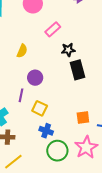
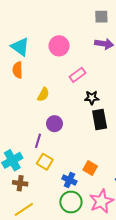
yellow square: (40, 108) -> (45, 162), moved
orange square: (83, 118) -> (90, 168), moved, turned 32
blue cross: (46, 131) -> (69, 180), moved

